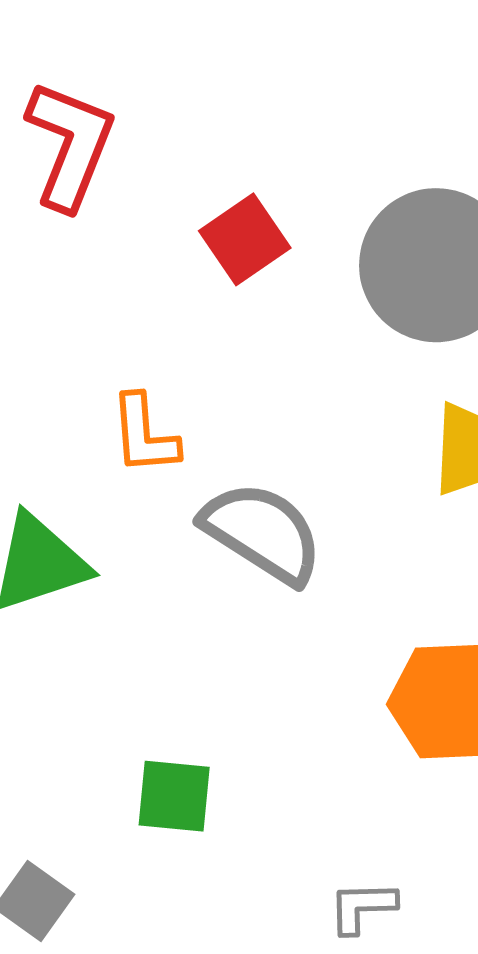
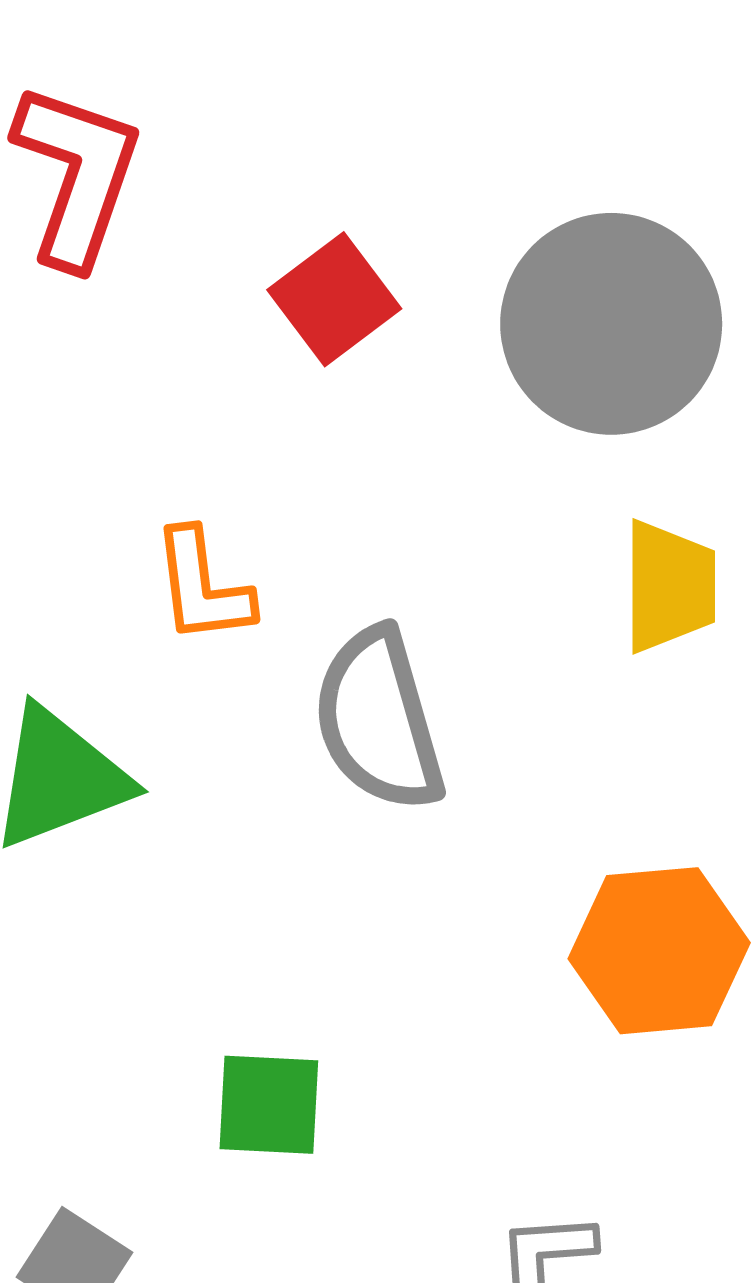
gray semicircle: (262, 532) -> (378, 720), turned -136

